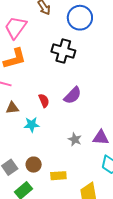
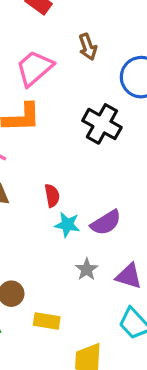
purple semicircle: (73, 95) -> (106, 223), moved
cyan star: (32, 125) -> (67, 225), moved

